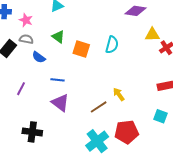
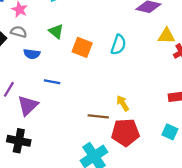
blue semicircle: (39, 57) -> (32, 54), turned -32
purple triangle: (60, 103) -> (28, 106), moved, turned 36
brown line: (99, 107) -> (98, 116), turned 36
red pentagon: (127, 132) -> (125, 132), moved

